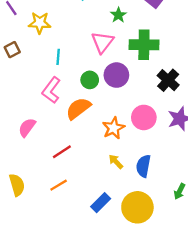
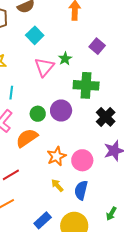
pink triangle: (102, 42) -> (44, 67), moved
pink circle: (144, 117) -> (82, 160), moved

